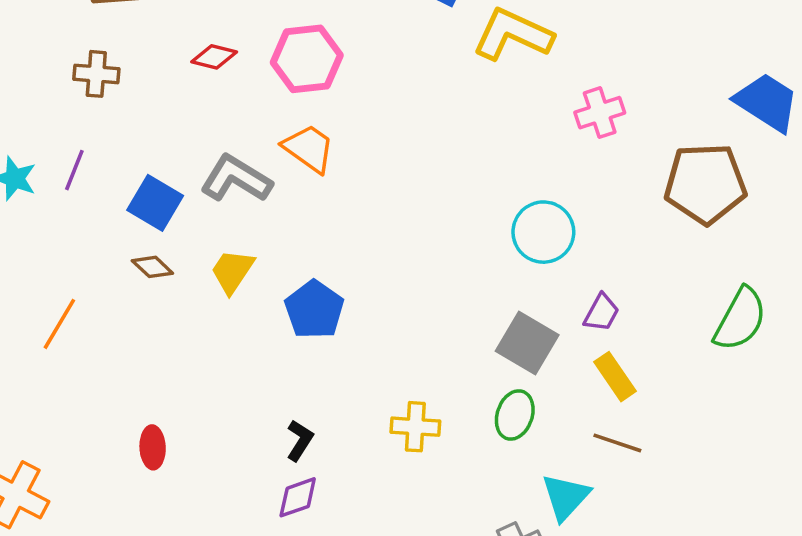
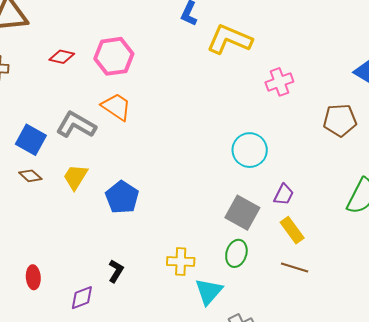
brown pentagon: (705, 184) -> (340, 120), size x0.7
purple diamond: (298, 497) -> (82, 298), moved
cyan triangle: (566, 497) -> (209, 292), moved

